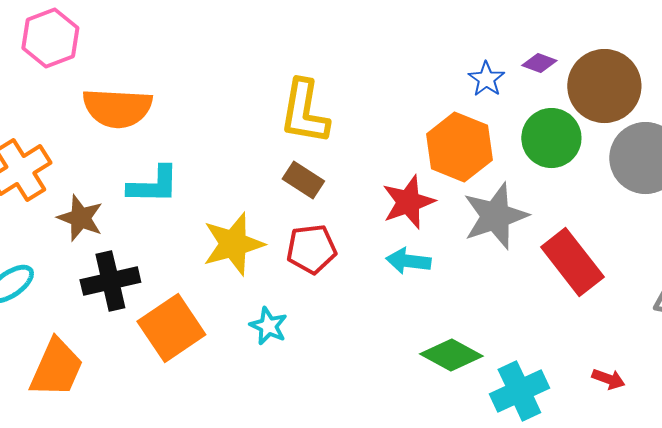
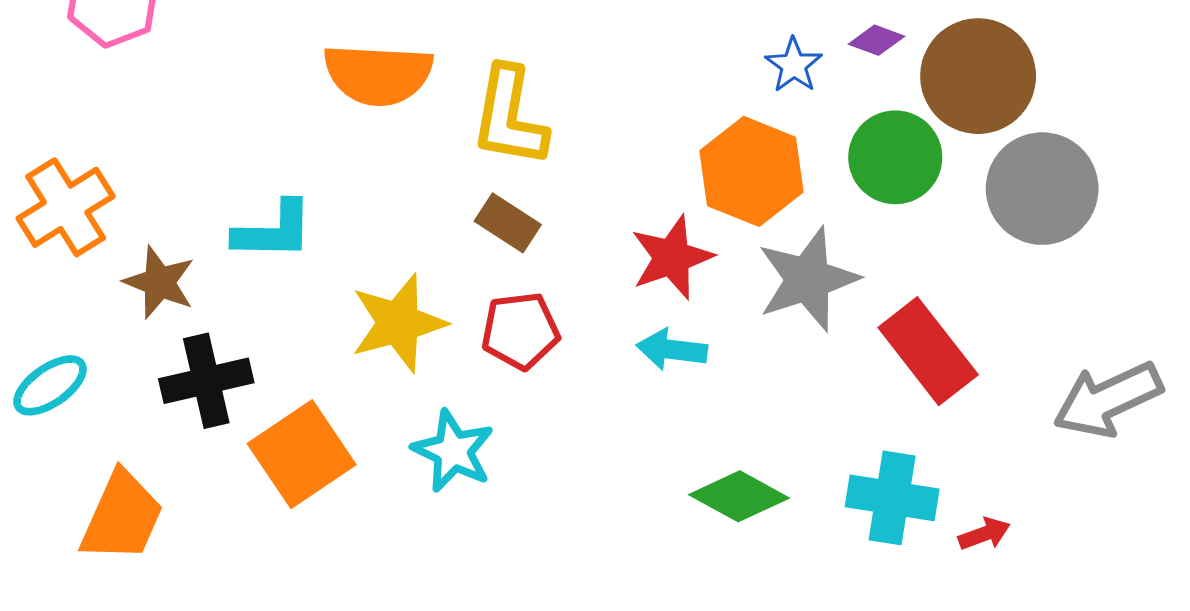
orange semicircle: (117, 108) -> (378, 75), moved
cyan star: (268, 326) -> (453, 451), size x1.4
red arrow: (608, 379) -> (984, 534), turned -40
cyan cross: (519, 391) -> (892, 498), moved, turned 34

